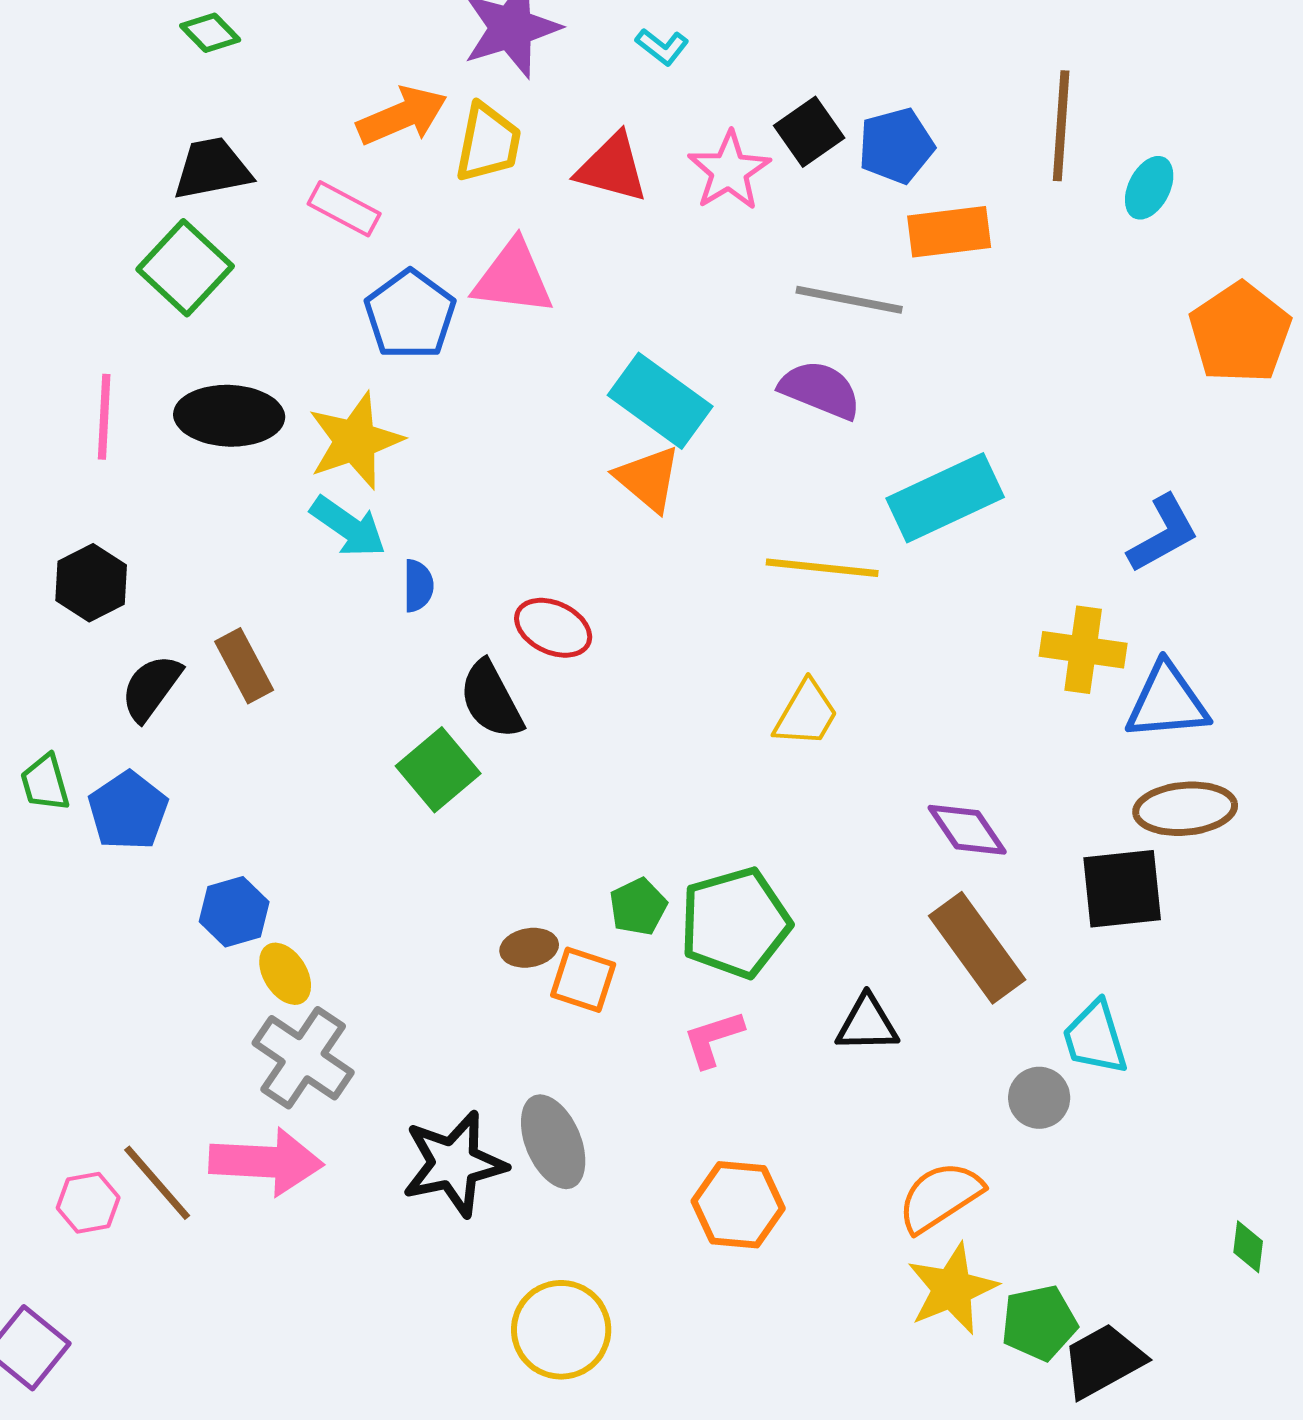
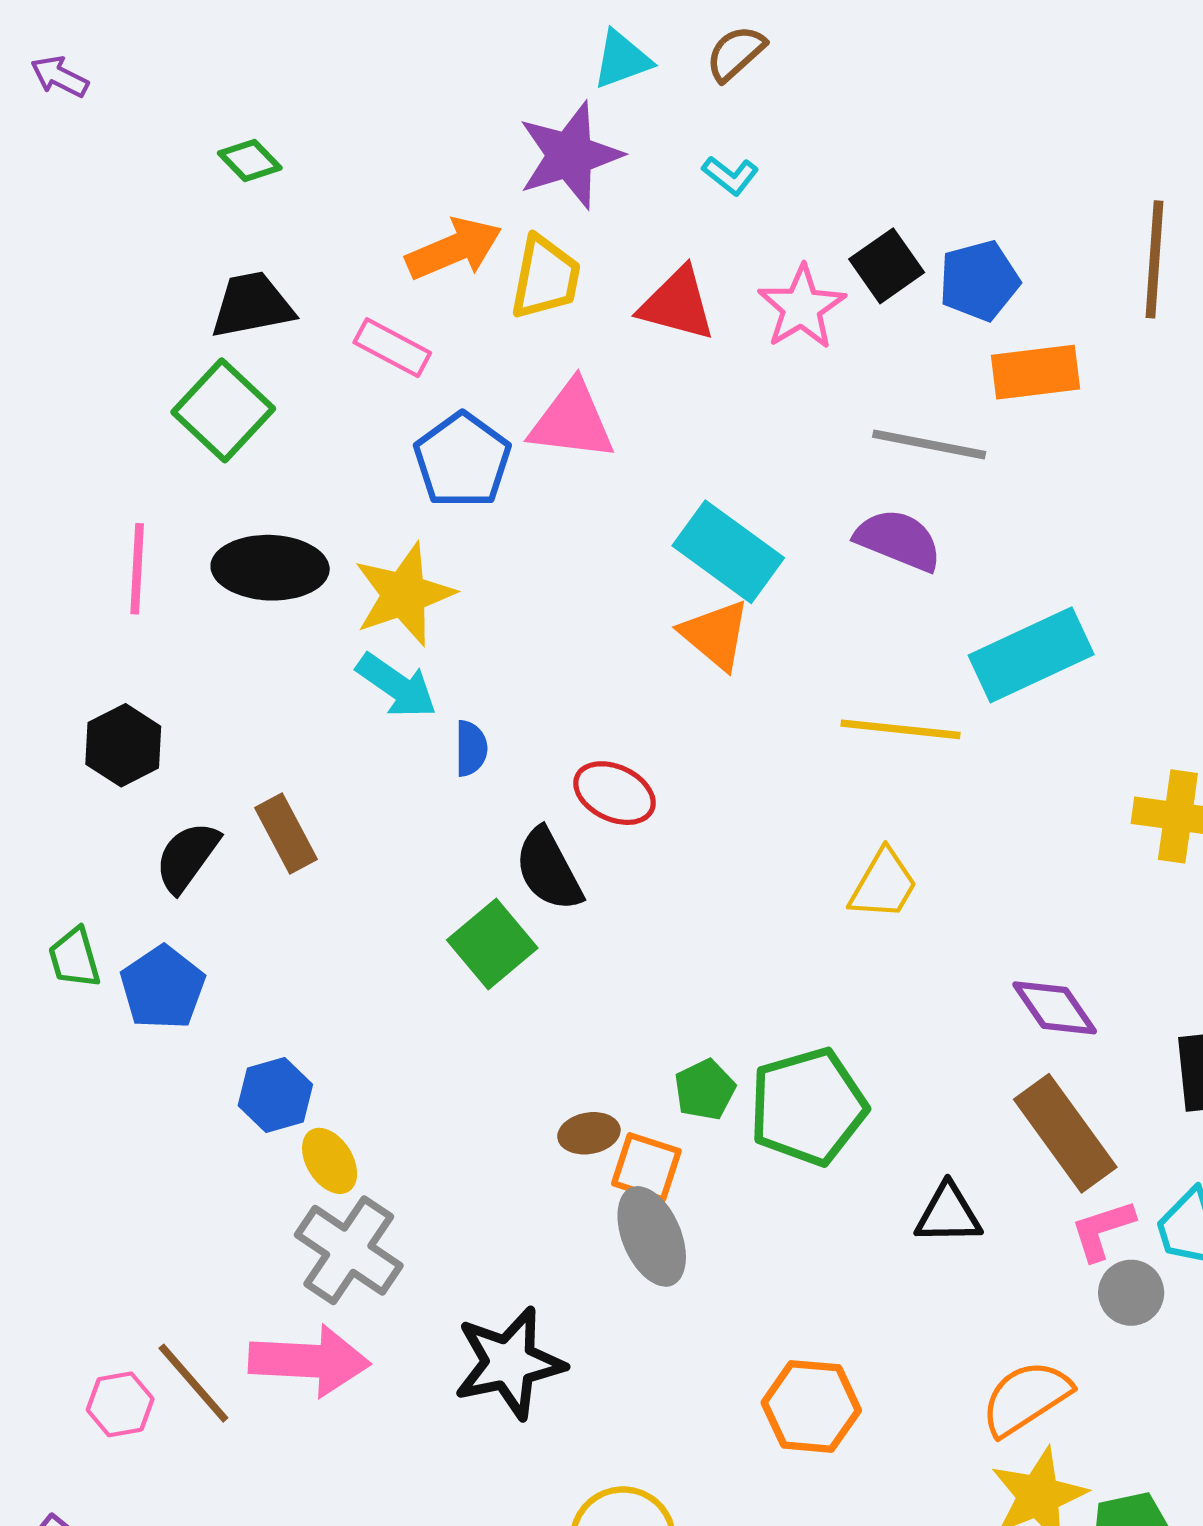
pink L-shape: (713, 1039) -> (1102, 1230), moved
gray ellipse: (553, 1142) -> (652, 1236), moved

